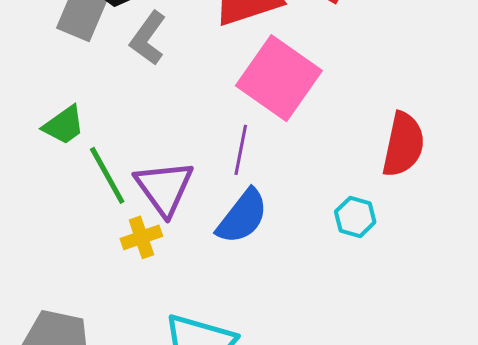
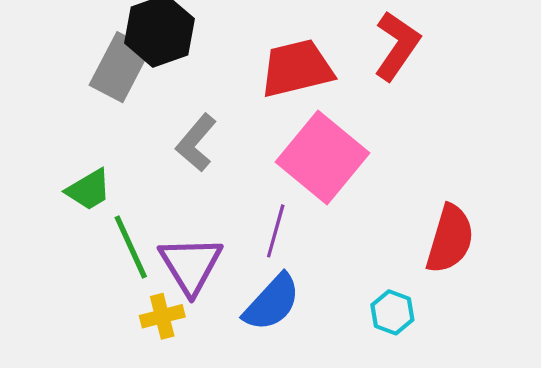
gray L-shape: (148, 38) -> (196, 143), moved

